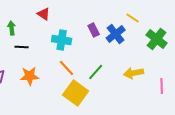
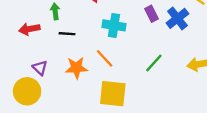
orange line: (67, 68) -> (105, 58), moved
yellow square: (76, 93) -> (113, 94), moved, turned -30

